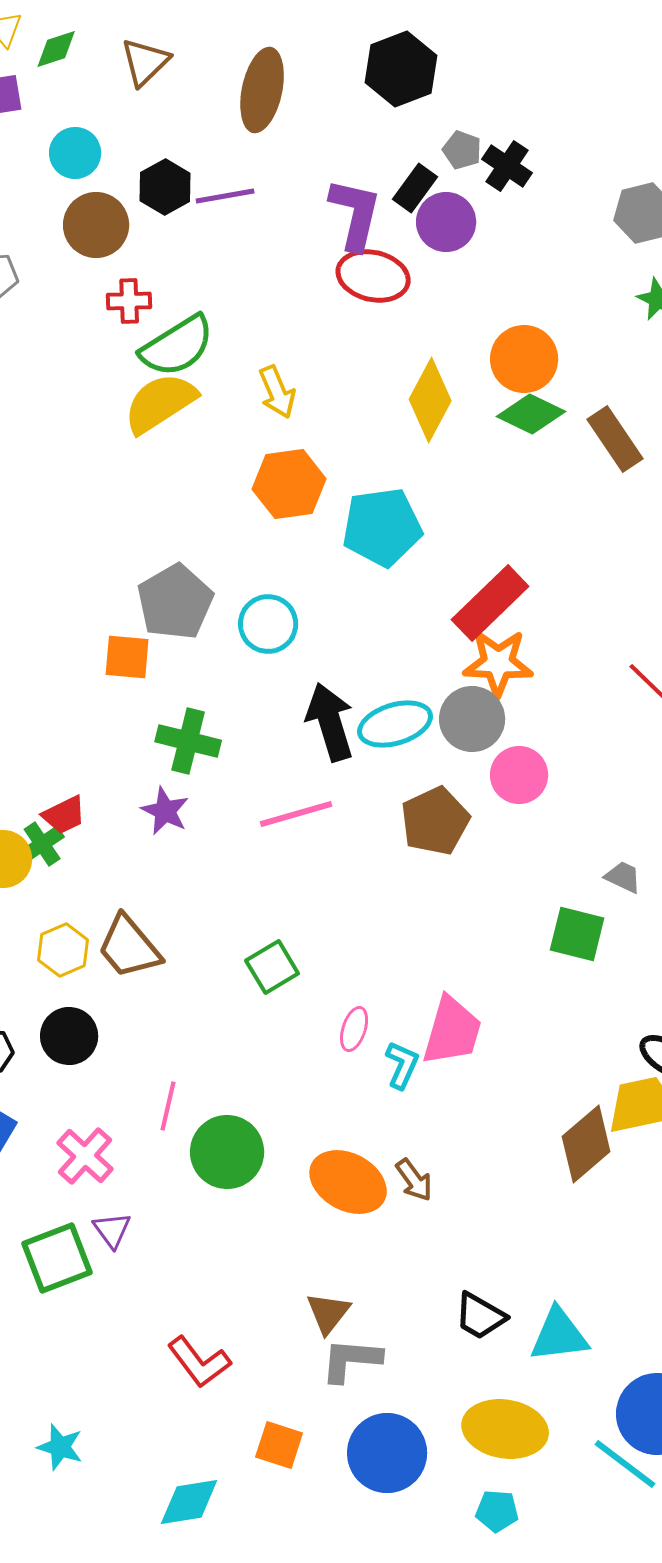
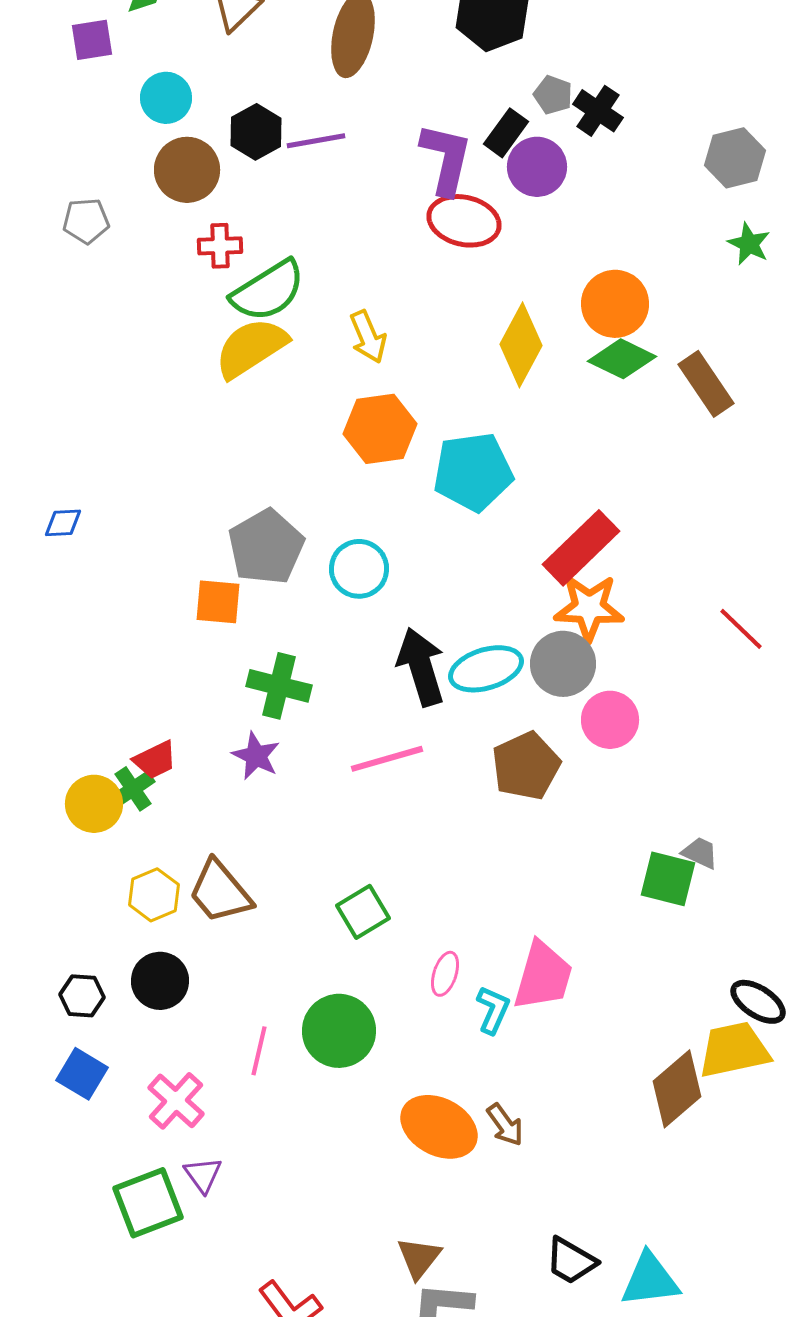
gray trapezoid: (623, 877) -> (700, 853), moved
green circle: (227, 1152) -> (339, 1031), moved

